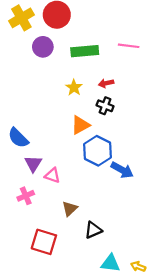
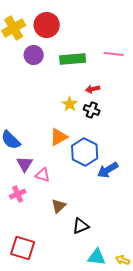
yellow star: (74, 88) -> (70, 104), moved
orange triangle: (80, 125) -> (59, 137), moved
blue arrow: (122, 170) -> (108, 170), turned 120
red square: (44, 242) -> (23, 248), moved

